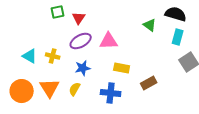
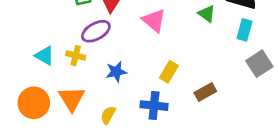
purple ellipse: (81, 41) -> (96, 31), moved
pink triangle: (109, 41) -> (154, 20), moved, turned 42
yellow rectangle: (122, 68) -> (169, 72), turned -70
yellow semicircle: (75, 89) -> (108, 115), moved

